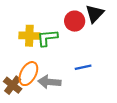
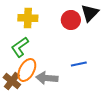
yellow cross: (29, 36) -> (28, 18), moved
green L-shape: (47, 38) -> (20, 47), moved, turned -30

